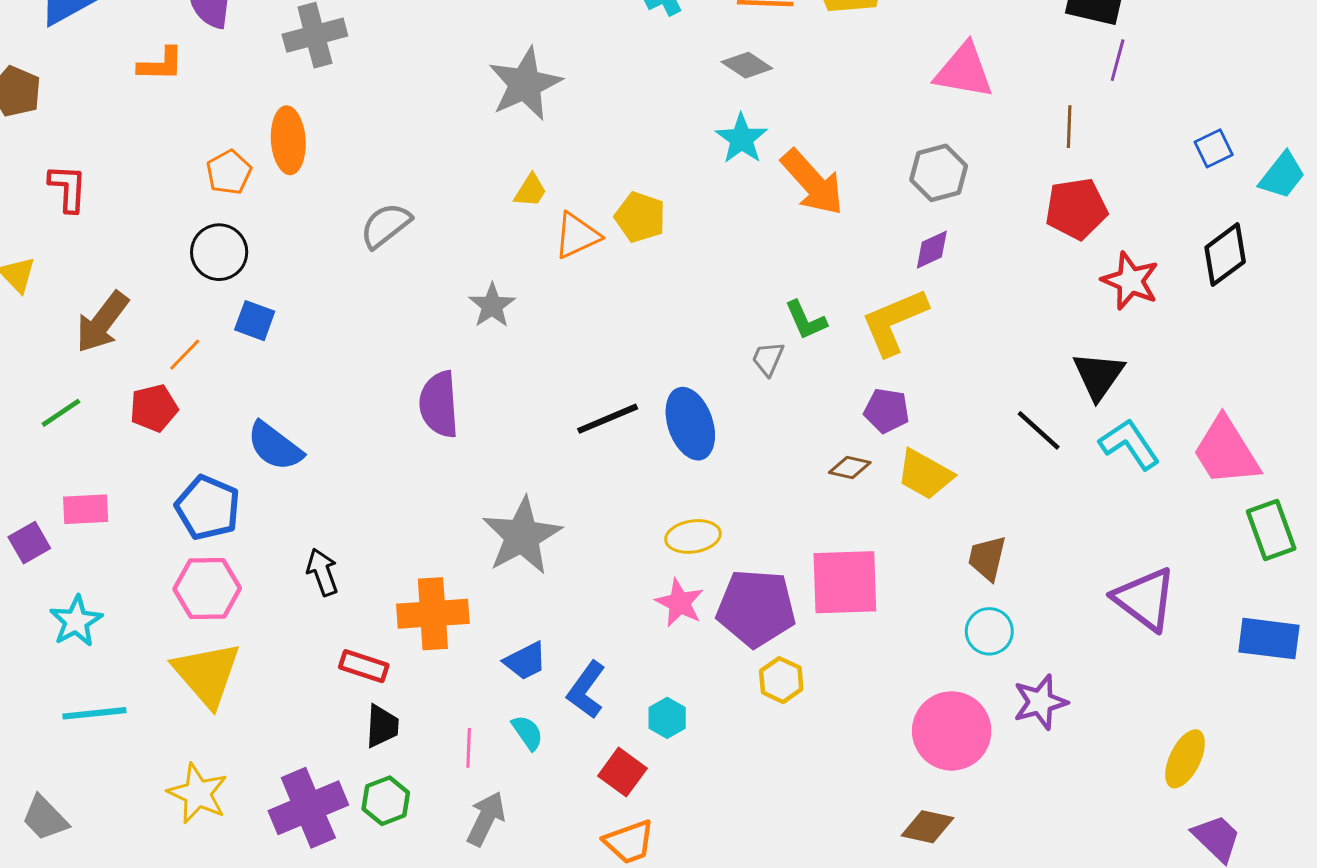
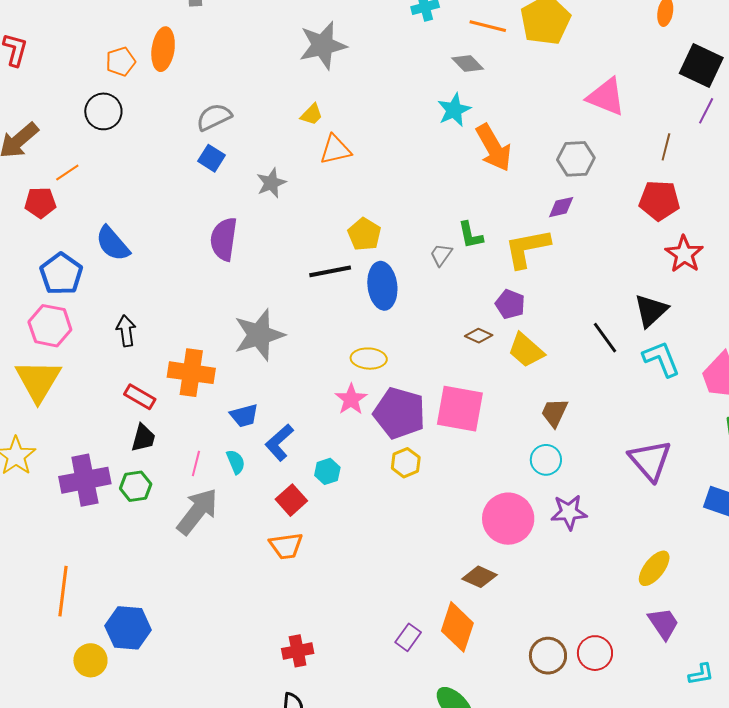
yellow pentagon: (640, 217) -> (364, 234), moved
blue square: (255, 321) -> (211, 158), moved
gray arrow: (486, 819) -> (197, 511), size x1.4

